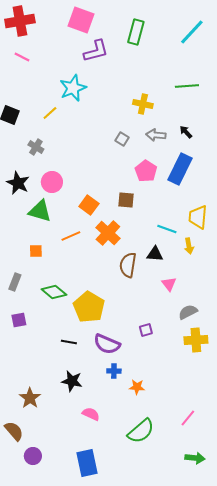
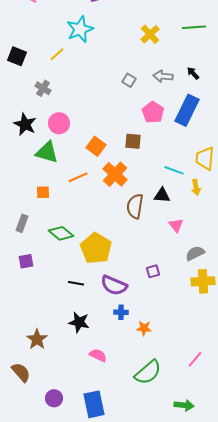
yellow cross: (143, 104) -> (150, 34), moved, turned 36
purple circle: (33, 456) -> (54, 398), moved
green arrow: (195, 458) -> (184, 405), moved

